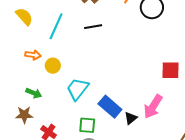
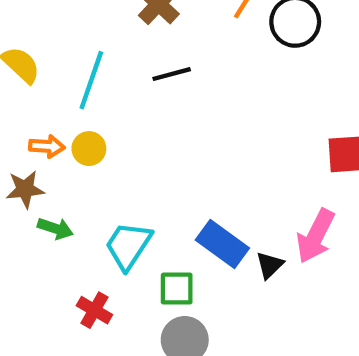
yellow circle: (53, 66) -> (89, 149), moved
cyan trapezoid: (78, 89) -> (128, 246), moved
brown star: (24, 115) -> (25, 189), moved

